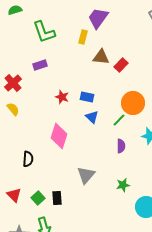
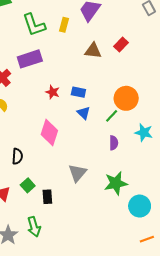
yellow rectangle: (83, 37) -> (64, 25), moved
purple rectangle: (40, 65) -> (30, 59), size x1.6
red rectangle: (121, 65) -> (121, 44), moved
green star: (123, 185) -> (116, 183), size x1.6
green square: (38, 198) -> (28, 185), moved

